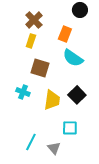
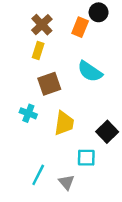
orange rectangle: (65, 34) -> (80, 27), moved
brown square: (40, 68) -> (49, 84), turned -36
black square: (77, 95) -> (107, 132), moved

